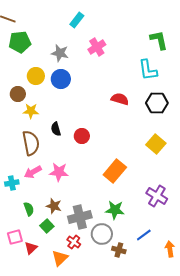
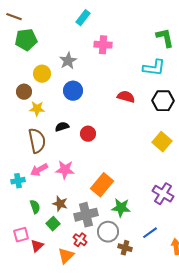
pink cross: (97, 47) -> (103, 45), turned 36
gray star: (60, 53) -> (68, 61), moved, turned 30
cyan L-shape: (148, 70) -> (154, 68), turned -75
blue circle: (61, 79) -> (73, 91), moved
black semicircle: (56, 129) -> (62, 127), turned 88
orange rectangle: (115, 171) -> (102, 185), moved

